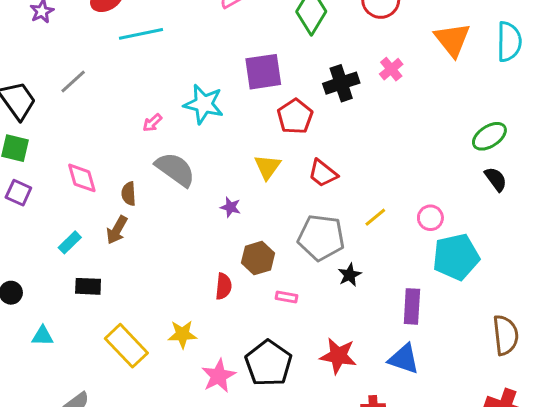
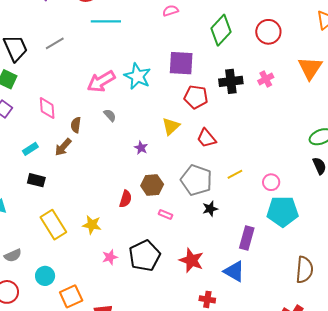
red pentagon: (295, 116) -> (196, 97), turned 30
pink arrow: (152, 123) -> (101, 81), size x2.0
gray semicircle: (175, 169) -> (110, 115), size x0.5
pink star: (218, 376) -> (110, 257), size x0.7

